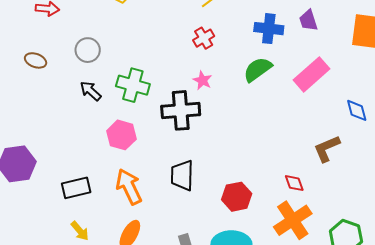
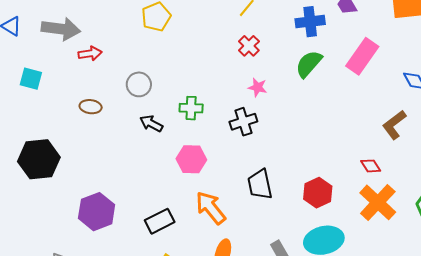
green cross: (133, 85) -> (191, 108), size x0.7
black cross: (181, 110) -> (243, 122), size x0.7

